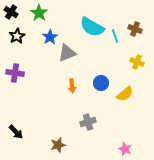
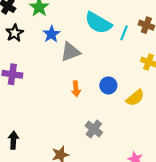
cyan line: (115, 36) -> (124, 33), turned 40
gray cross: (88, 122) -> (94, 129), turned -35
black arrow: (16, 132) -> (13, 140), turned -133

